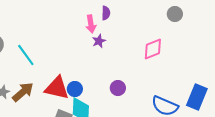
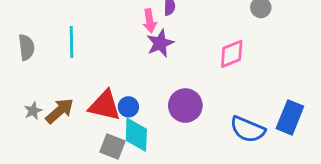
purple star: (99, 41) -> (160, 43), size x1.5
cyan line: (26, 55) -> (71, 42), moved, turned 35
purple circle: (118, 88) -> (185, 106), size x1.6

